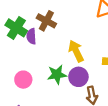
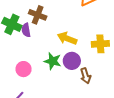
yellow arrow: (76, 51) -> (67, 38), turned -36
green star: (57, 75) -> (53, 61), turned 30

